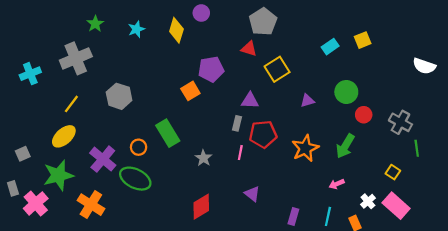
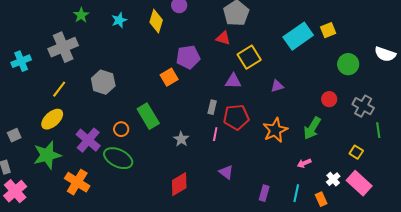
cyan rectangle: (330, 47) -> (298, 36), size x1.8
green circle: (346, 92) -> (348, 64), moved
purple triangle: (250, 101) -> (233, 81), moved
pink cross: (36, 203) -> (15, 191), moved

